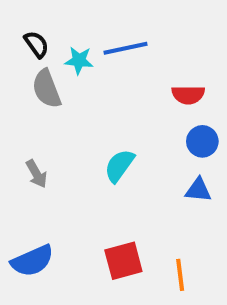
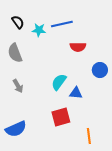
gray semicircle: (47, 89) -> (15, 53), moved
red semicircle: (188, 95) -> (78, 47), moved
blue triangle: (198, 190) -> (76, 93), moved
red square: (123, 261) -> (61, 117), moved

